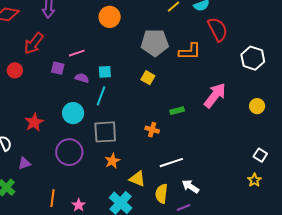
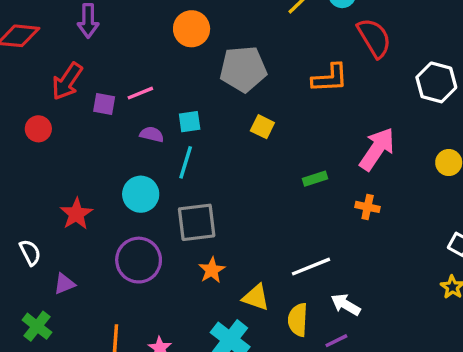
gray pentagon: (155, 43) -> (243, 69), moved
purple square: (58, 68) -> (104, 104), moved
orange cross: (152, 130) -> (368, 207), moved

